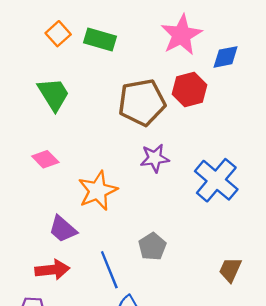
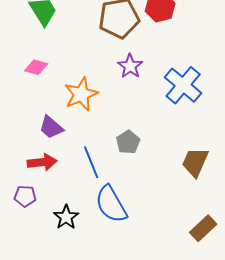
purple star: (155, 158) -> (130, 66), turned -30
pink diamond: (45, 159) -> (36, 67), turned -30
brown trapezoid: (230, 270) -> (195, 162), size x1.4

